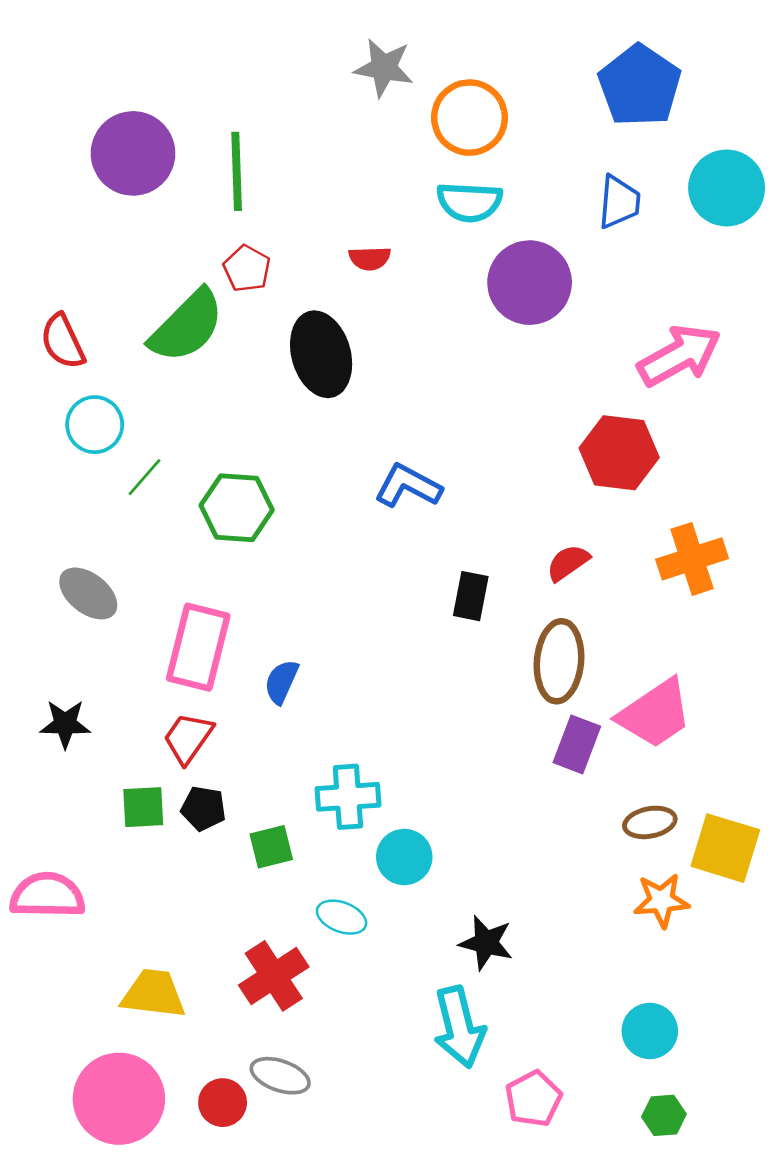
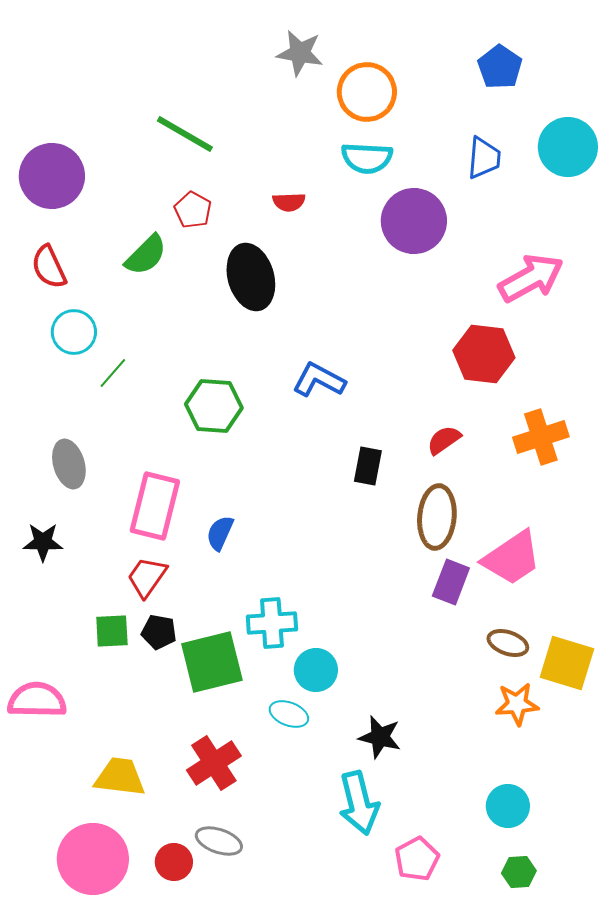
blue pentagon: (640, 86) -> (500, 67), size x0.7
purple circle: (133, 153) -> (52, 176), moved
green line: (237, 171) -> (185, 134), turned -58
green semicircle: (187, 326) -> (146, 255), size x0.7
green hexagon: (237, 508) -> (214, 406), moved
gray ellipse: (88, 593) -> (69, 464), turned 36
black star: (65, 724) -> (43, 542), moved
brown ellipse: (650, 822) -> (508, 643), turned 30
green square: (271, 847) -> (212, 662), size x1.8
cyan ellipse: (342, 917) -> (289, 714), moved

